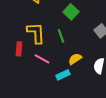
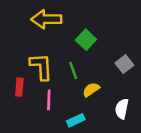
pink line: (42, 59) -> (49, 100), turned 63
yellow semicircle: (75, 59) -> (91, 90), moved

